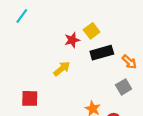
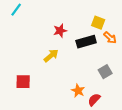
yellow square: (92, 31) -> (98, 23), moved, turned -32
orange arrow: (129, 62) -> (110, 38), moved

